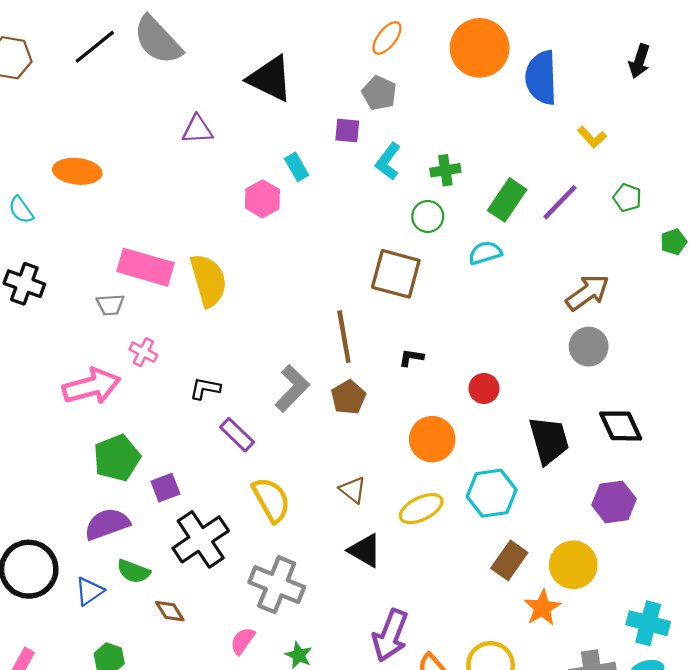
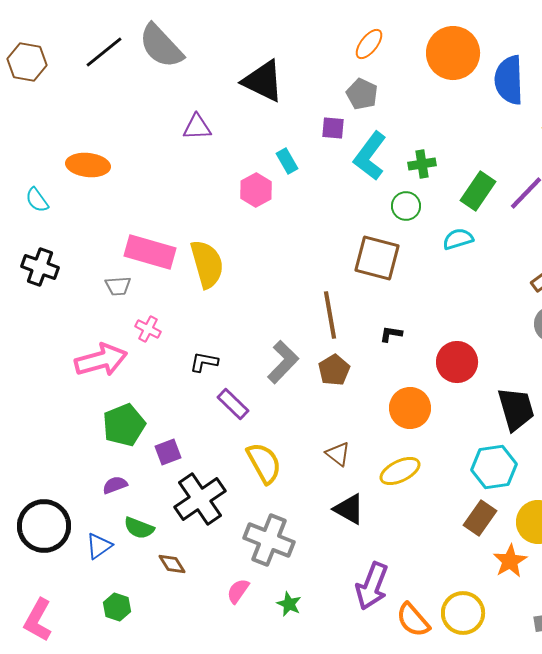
cyan L-shape: (388, 161) -> (370, 156), size x1.4
red circle: (484, 388) -> (457, 362), size x1.5
cyan hexagon: (492, 493) -> (494, 467), moved
purple semicircle: (107, 524) -> (115, 485), size x0.6

